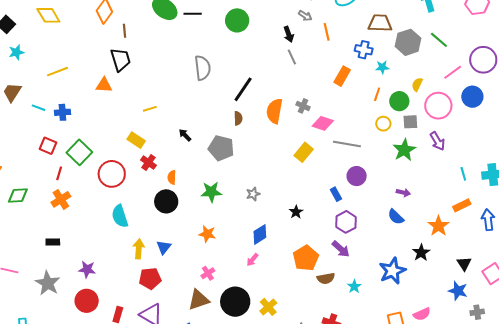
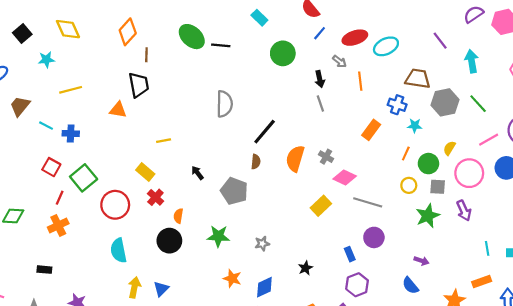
green circle: (237, 20) -> (283, 53), moved
cyan star: (16, 52) -> (46, 60), moved
orange star: (207, 234) -> (232, 278), moved

